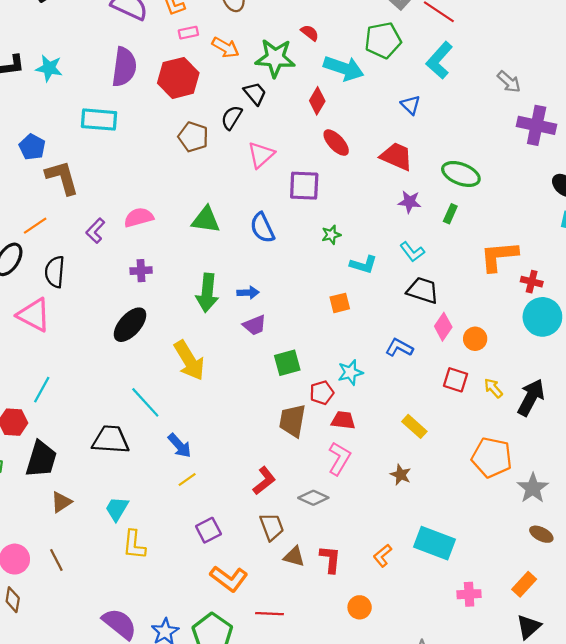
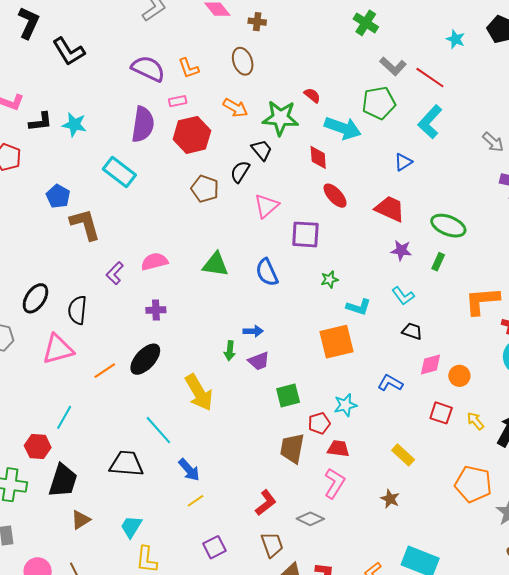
pink rectangle: (188, 33) -> (178, 101), moved
red diamond: (317, 101) -> (318, 157), turned -35
blue triangle: (411, 105) -> (403, 162), turned 42
cyan rectangle: (99, 120) -> (119, 172), turned 32
orange line: (35, 226) -> (105, 371), moved
black trapezoid: (423, 290) -> (412, 331), size x0.7
green arrow: (207, 293) -> (230, 351), moved, size x0.6
orange square: (340, 303) -> (336, 342), size x1.8
pink triangle: (34, 315) -> (58, 349), turned -44
pink diamond: (443, 327) -> (431, 364), turned 40

